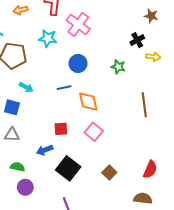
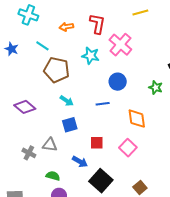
orange diamond: (88, 102) -> (137, 119), moved
blue square: (12, 107) -> (70, 125), moved, turned -35
blue arrow: (45, 150) -> (80, 162), turned -133

